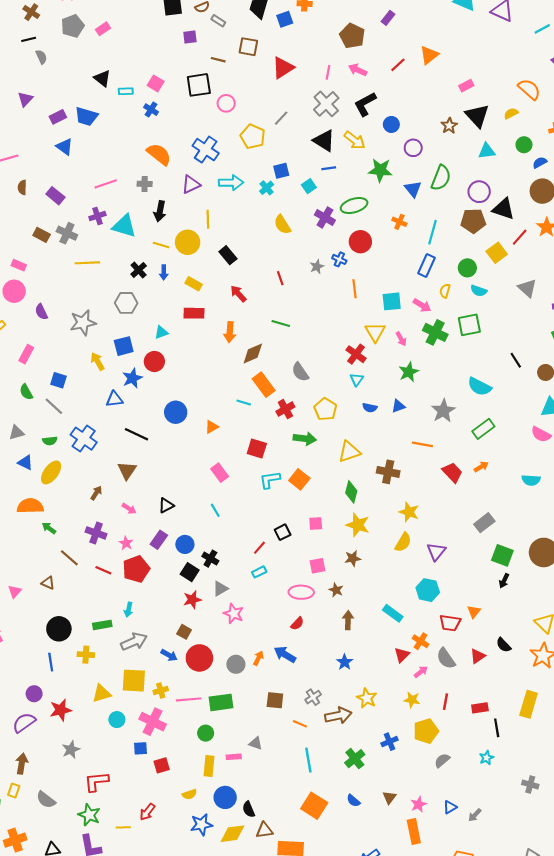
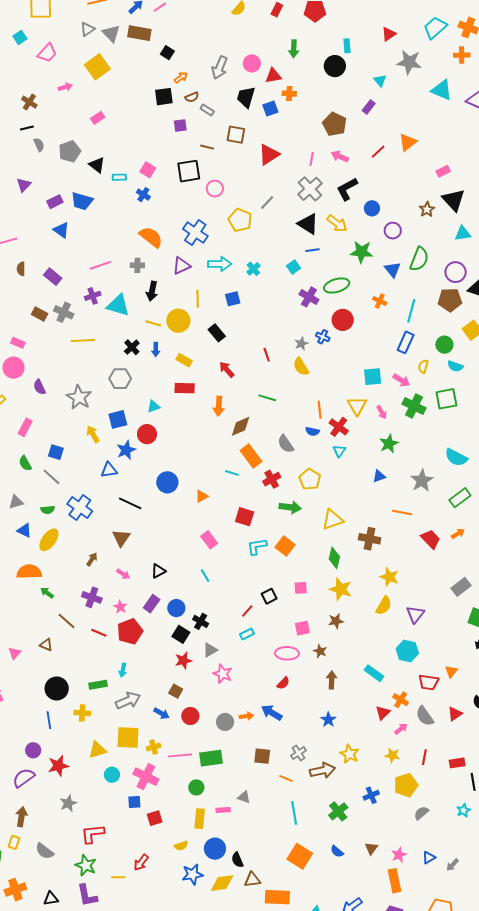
gray pentagon: (73, 26) -> (70, 151), moved
blue square: (281, 171) -> (233, 299), moved
yellow semicircle: (282, 225) -> (301, 367), moved
orange line: (354, 289) -> (320, 410), moved
gray star: (83, 323) -> (79, 397), turned -30
blue semicircle: (370, 408) -> (312, 431), moved
red circle: (199, 658) -> (190, 716), size x0.7
orange arrow: (258, 658) -> (246, 716), turned 56

